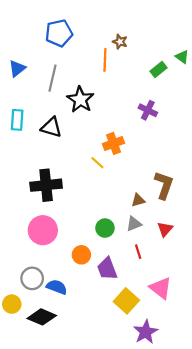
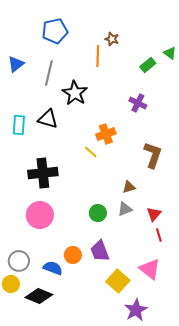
cyan rectangle: (17, 120) -> (19, 125), moved
brown L-shape: (164, 185) -> (153, 155), moved
red line: (138, 252) -> (159, 235), moved
orange circle: (81, 255) -> (73, 255), moved
gray circle: (32, 278) -> (19, 261), moved

